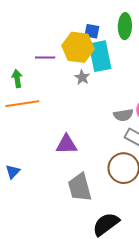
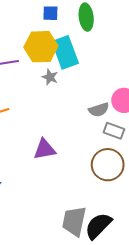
blue square: (92, 31) -> (50, 13), moved
gray trapezoid: (80, 187) -> (74, 221), moved, turned 36

